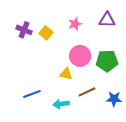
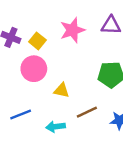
pink star: (75, 24) -> (72, 30), size x1.5
pink circle: (80, 56) -> (34, 69), moved

